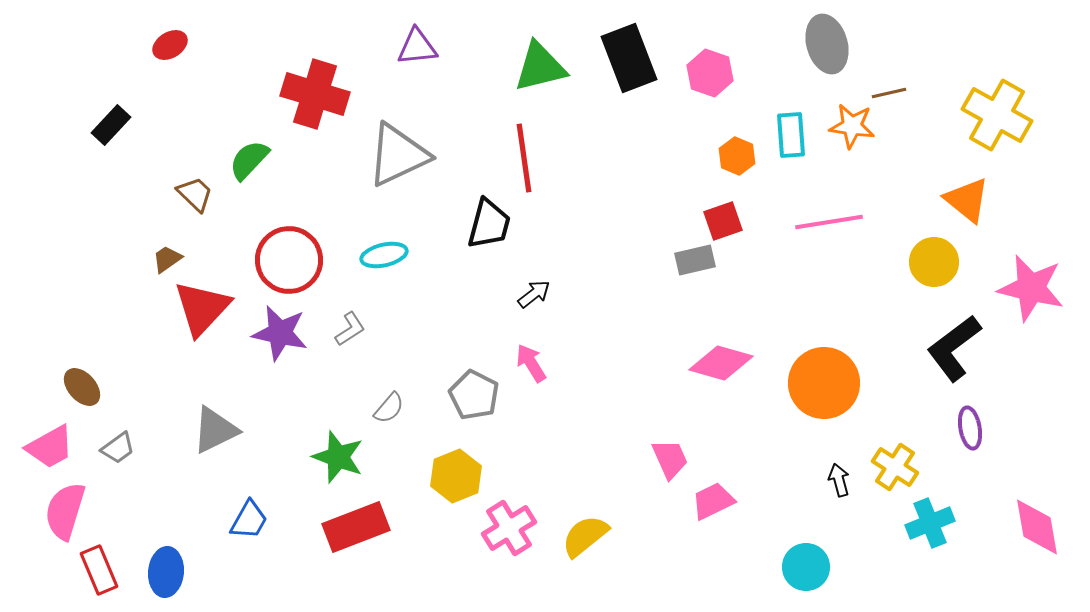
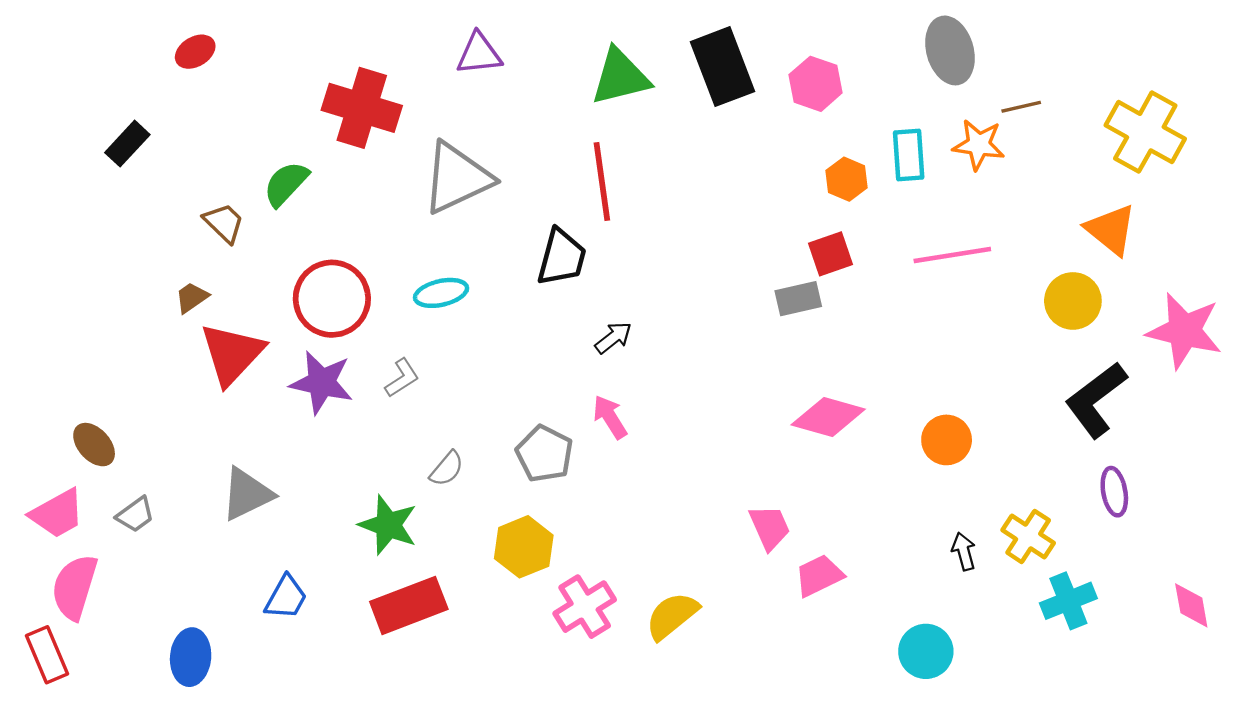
orange circle: (824, 383) -> (947, 440), size x0.6
pink diamond: (1037, 527) -> (1191, 605), size x0.7
red rectangle: (99, 570) -> (47, 655), moved

